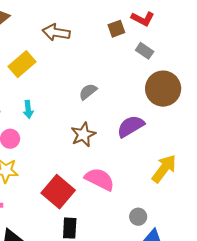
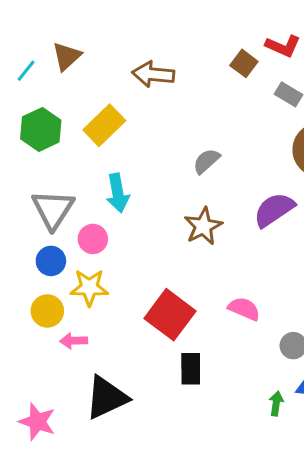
brown square: (116, 29) -> (244, 63), turned -30
cyan arrow: (28, 109) -> (118, 193), size x1.4
pink semicircle: (100, 179) -> (244, 309), moved, size x0.7

